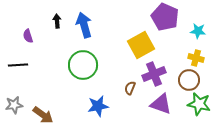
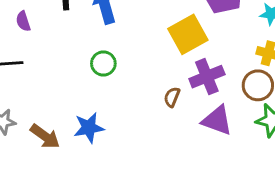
green circle: (83, 65) -> (103, 63), size x0.6
blue star: (98, 106) -> (89, 128), moved

